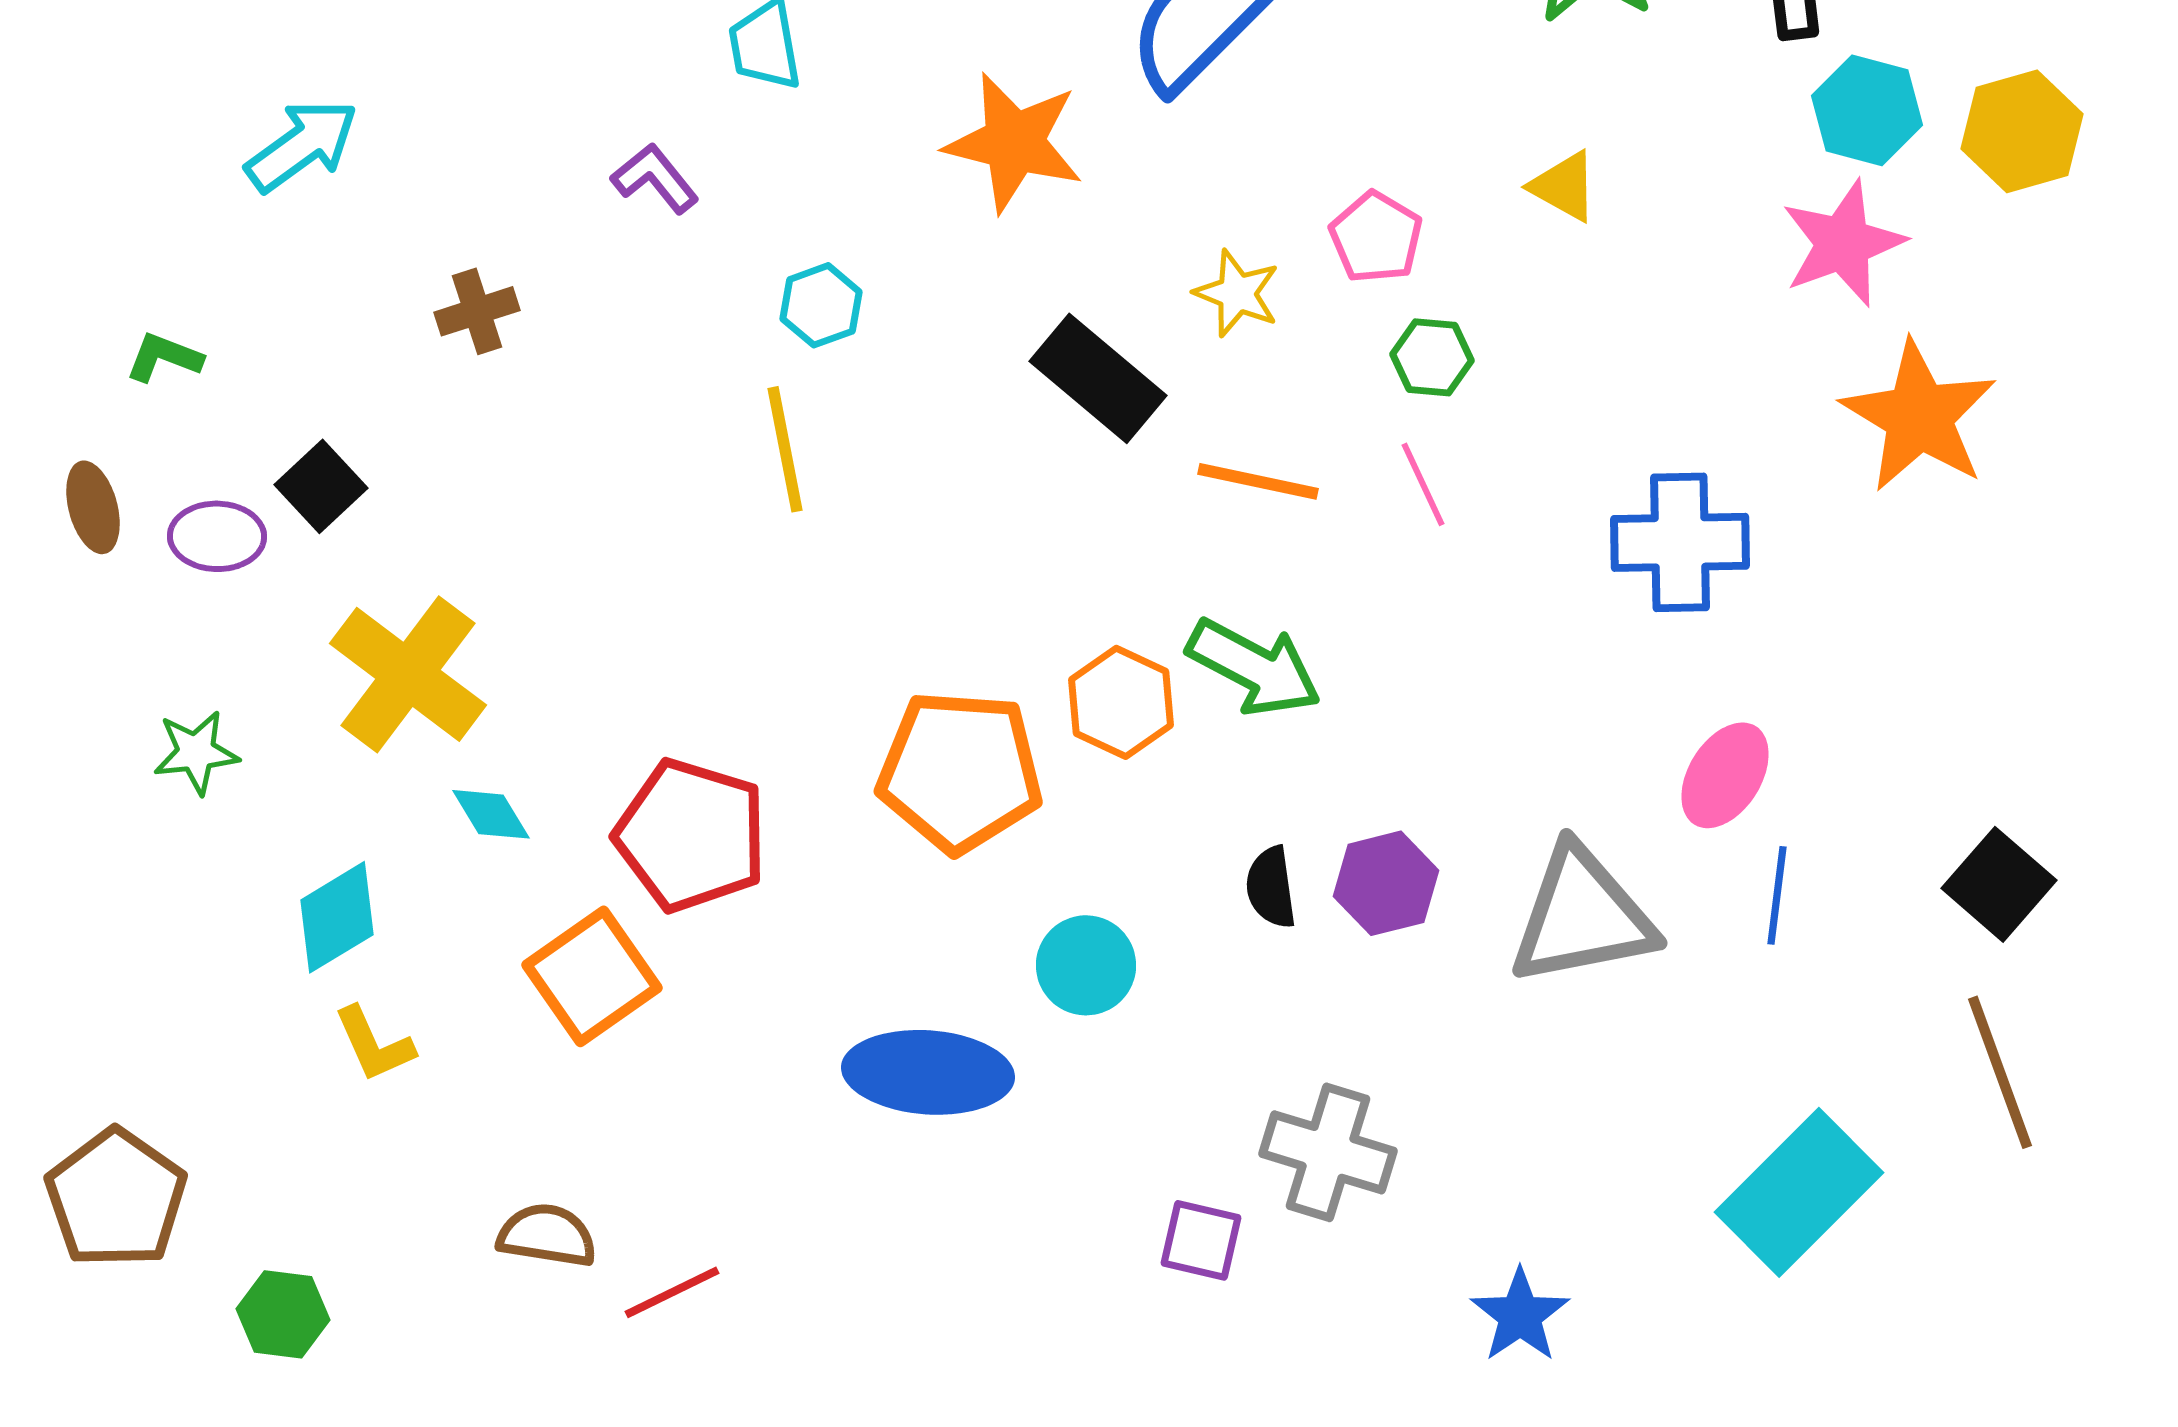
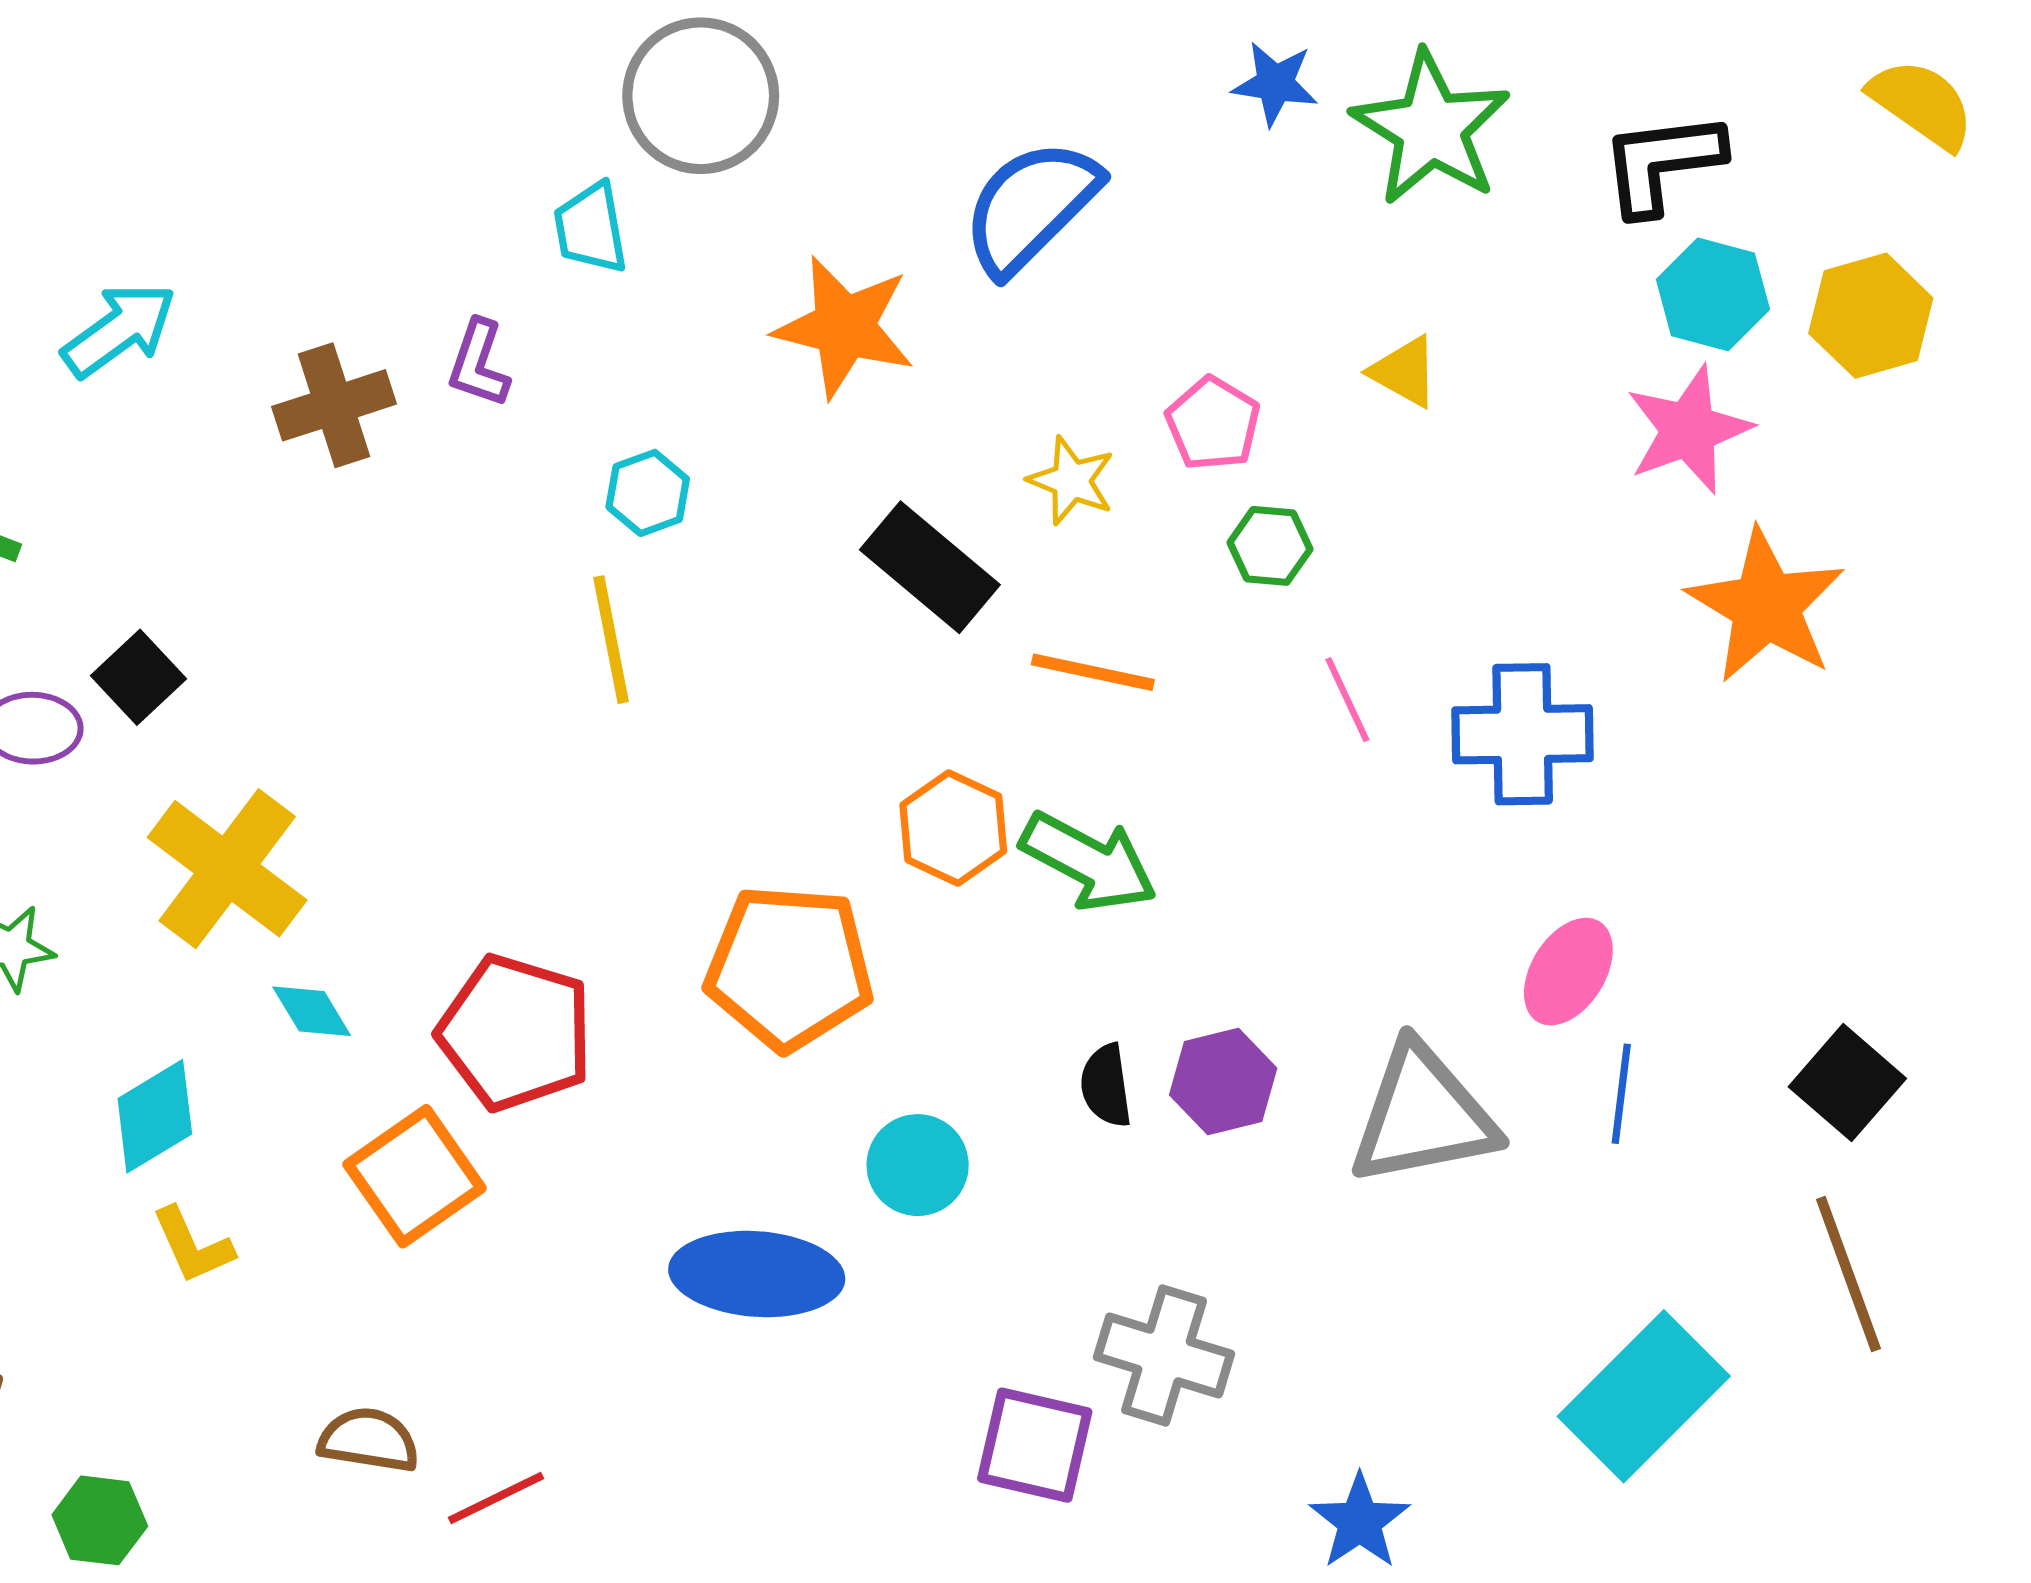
purple L-shape: (655, 178) -> (479, 364), turned -122
brown cross: (477, 311) -> (334, 405), moved, size x1.4
pink line: (1423, 484) -> (1347, 700), moved
orange hexagon: (1121, 702) -> (953, 828), moved
purple square: (1201, 1240) -> (1035, 1445), size x1.4

